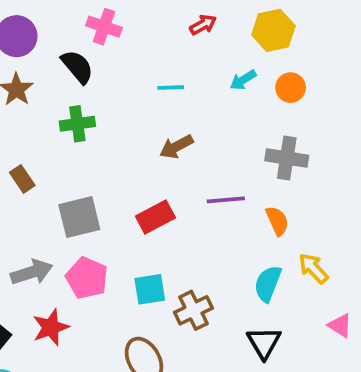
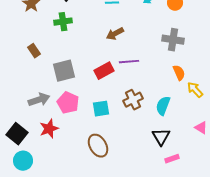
purple line: (226, 200) -> (129, 62), moved
orange semicircle: (277, 221) -> (179, 73), moved
yellow arrow: (313, 268) -> (195, 90), moved
brown cross: (193, 310) -> (133, 100), moved

